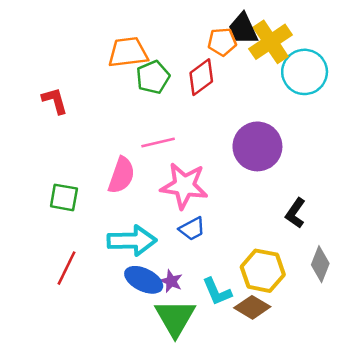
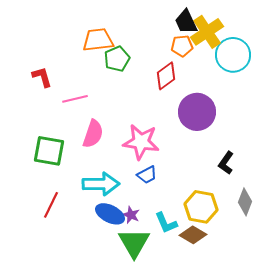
orange pentagon: (222, 42) -> (182, 46), moved
red diamond: (201, 77) -> (166, 76), moved
pink line: (158, 143) -> (75, 99), moved
green square: (64, 197) -> (49, 151), size x1.4

